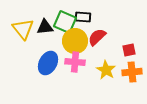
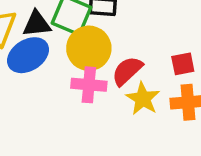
red semicircle: (97, 37) -> (127, 71), moved
blue ellipse: (48, 63) -> (28, 55), moved, turned 30

